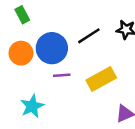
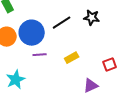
yellow rectangle: (101, 79) -> (72, 58), size x0.6

